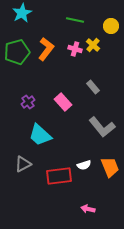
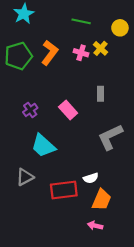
gray rectangle: (93, 87) -> (101, 94), turned 40
gray L-shape: (102, 127) -> (110, 137), turned 104
orange trapezoid: (110, 167) -> (102, 200), moved, turned 45

